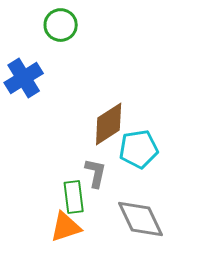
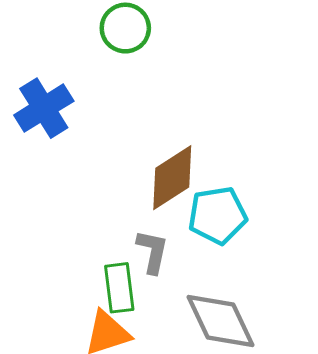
green circle: (61, 25) -> (125, 28), moved

